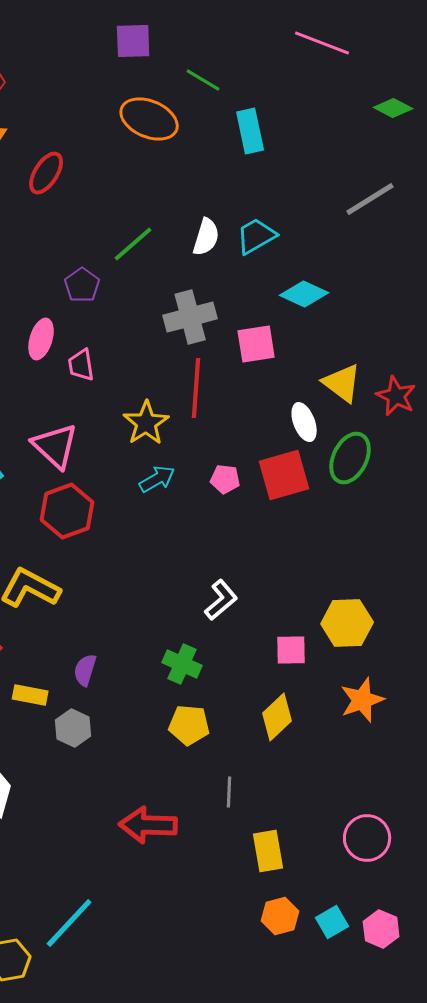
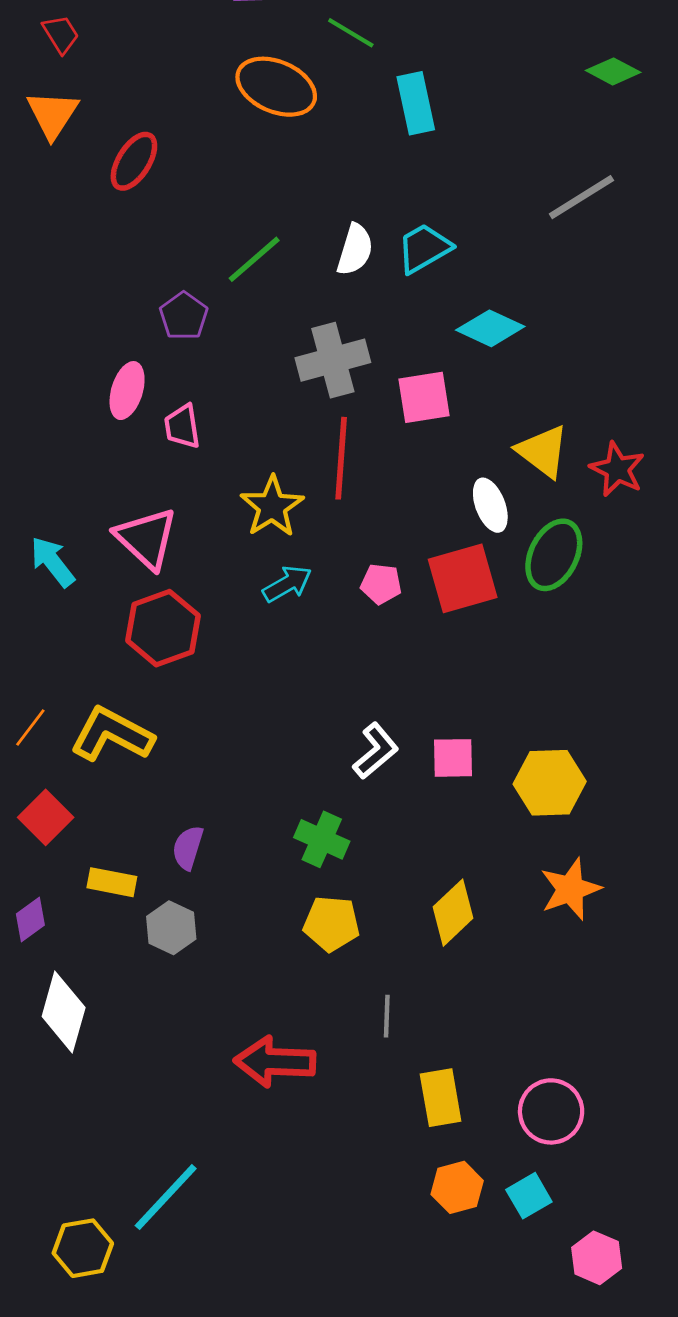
pink square: (291, 650) -> (453, 758), moved
pink circle: (367, 838) -> (551, 1111), moved
pink hexagon: (381, 929) -> (597, 1258), moved

